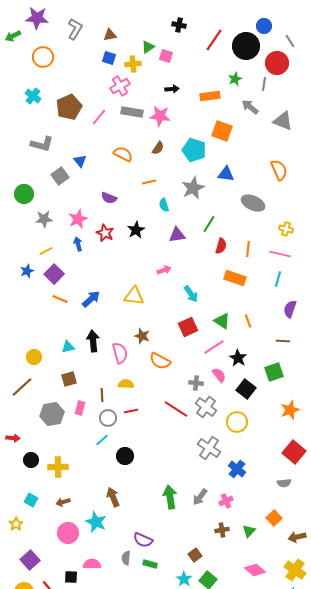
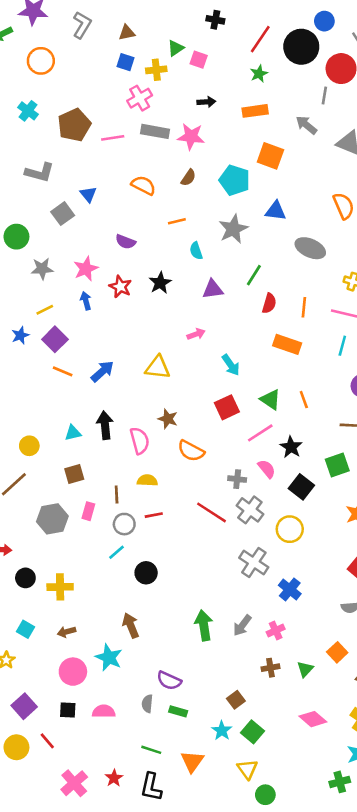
green star: (235, 79) -> (259, 74), moved
pink line: (99, 117) -> (113, 138), turned 42
black square: (71, 577) -> (68, 710), moved

